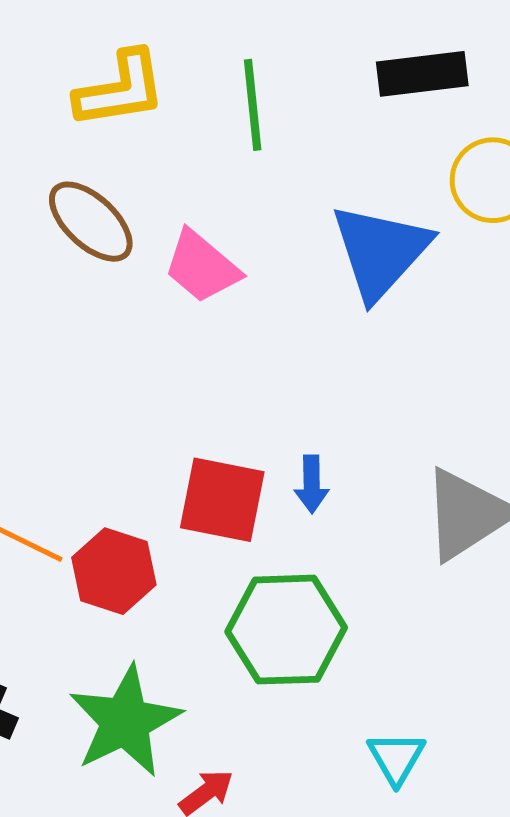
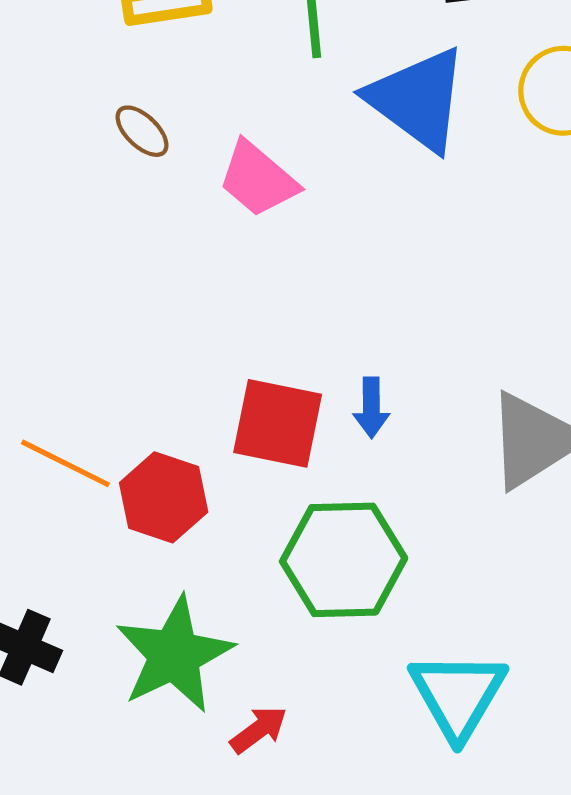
brown ellipse: (91, 222) -> (142, 131), size x0.6
blue triangle: (380, 251) -> (418, 99), moved, turned -36
cyan triangle: (396, 758) -> (458, 695), size x1.6

